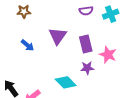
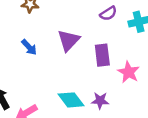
purple semicircle: (86, 11) -> (108, 13), turned -32
purple star: (87, 68) -> (100, 101), moved

